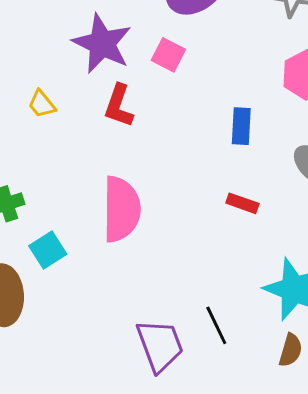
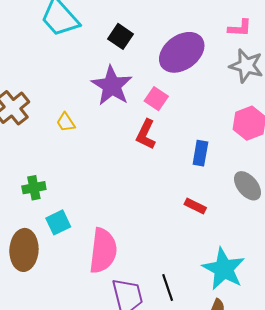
red L-shape: (119, 106) -> (146, 134), moved
pink semicircle: (121, 209) -> (103, 251), moved

